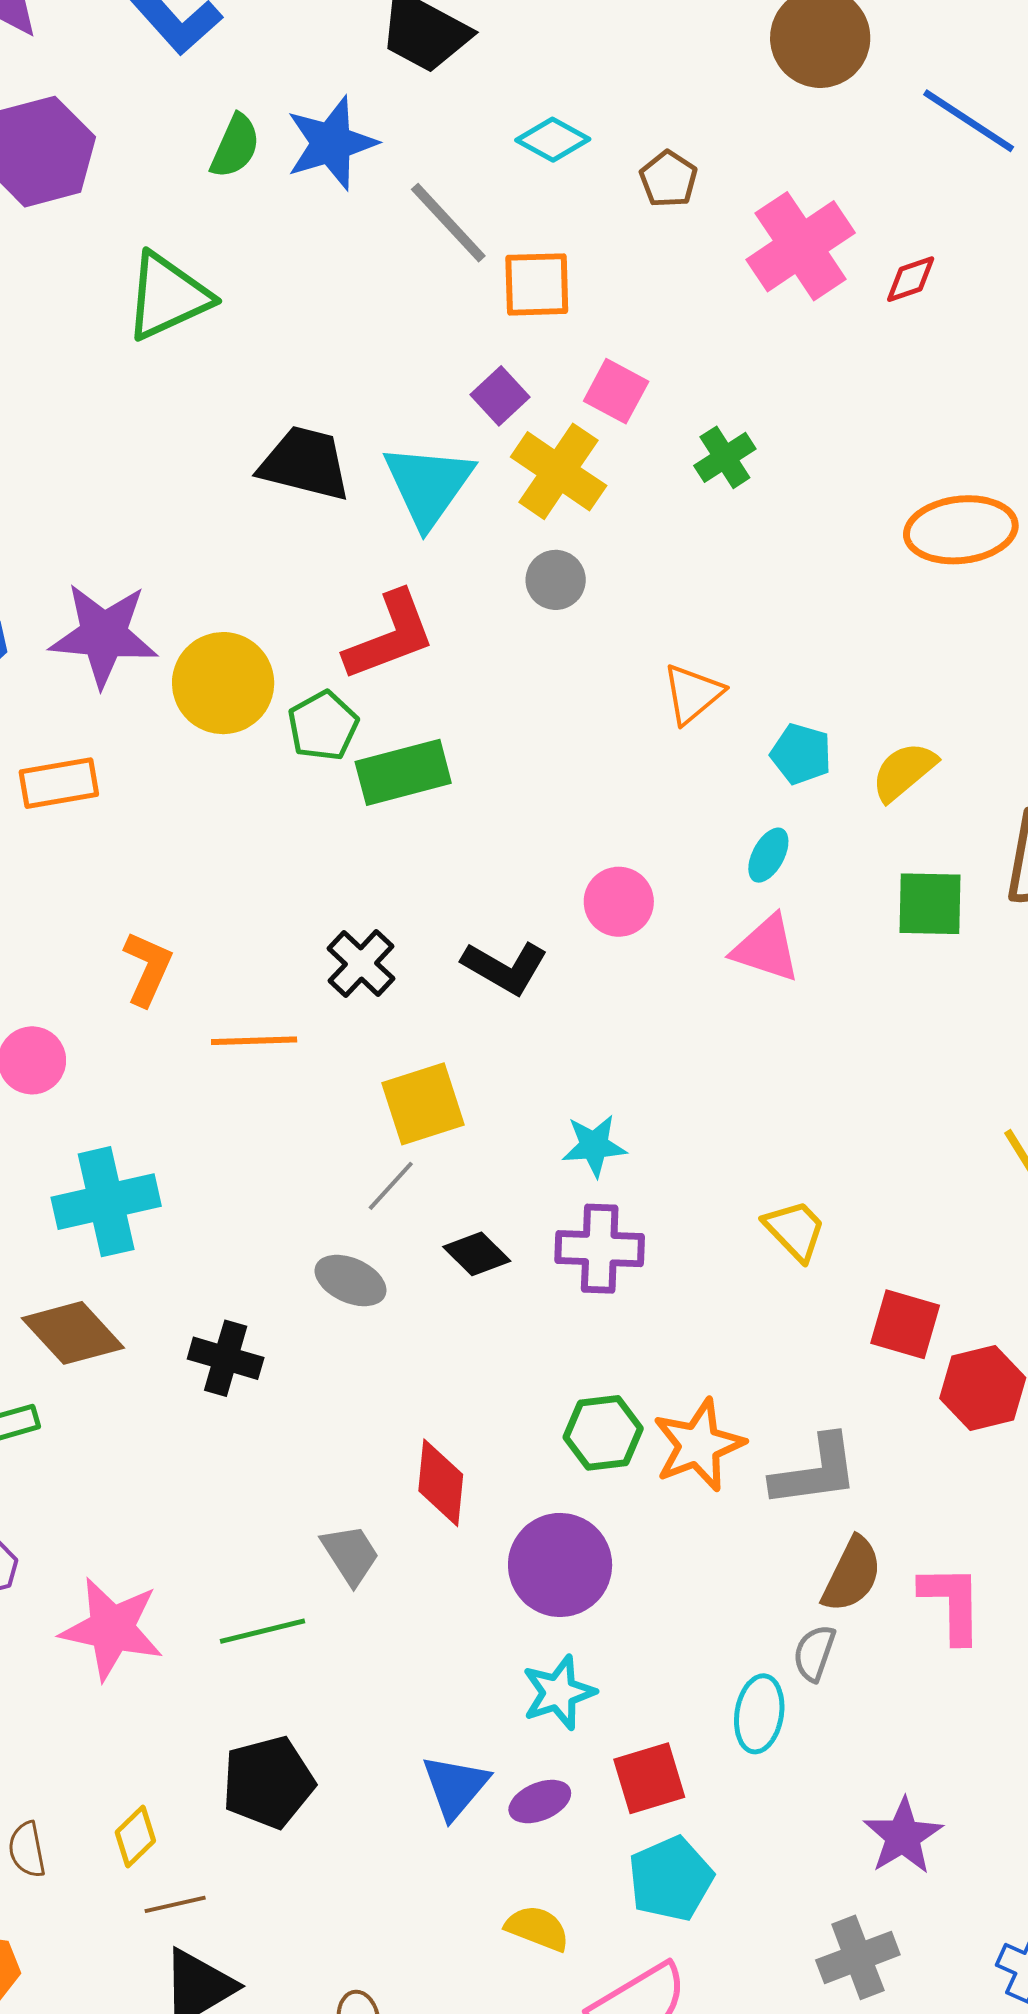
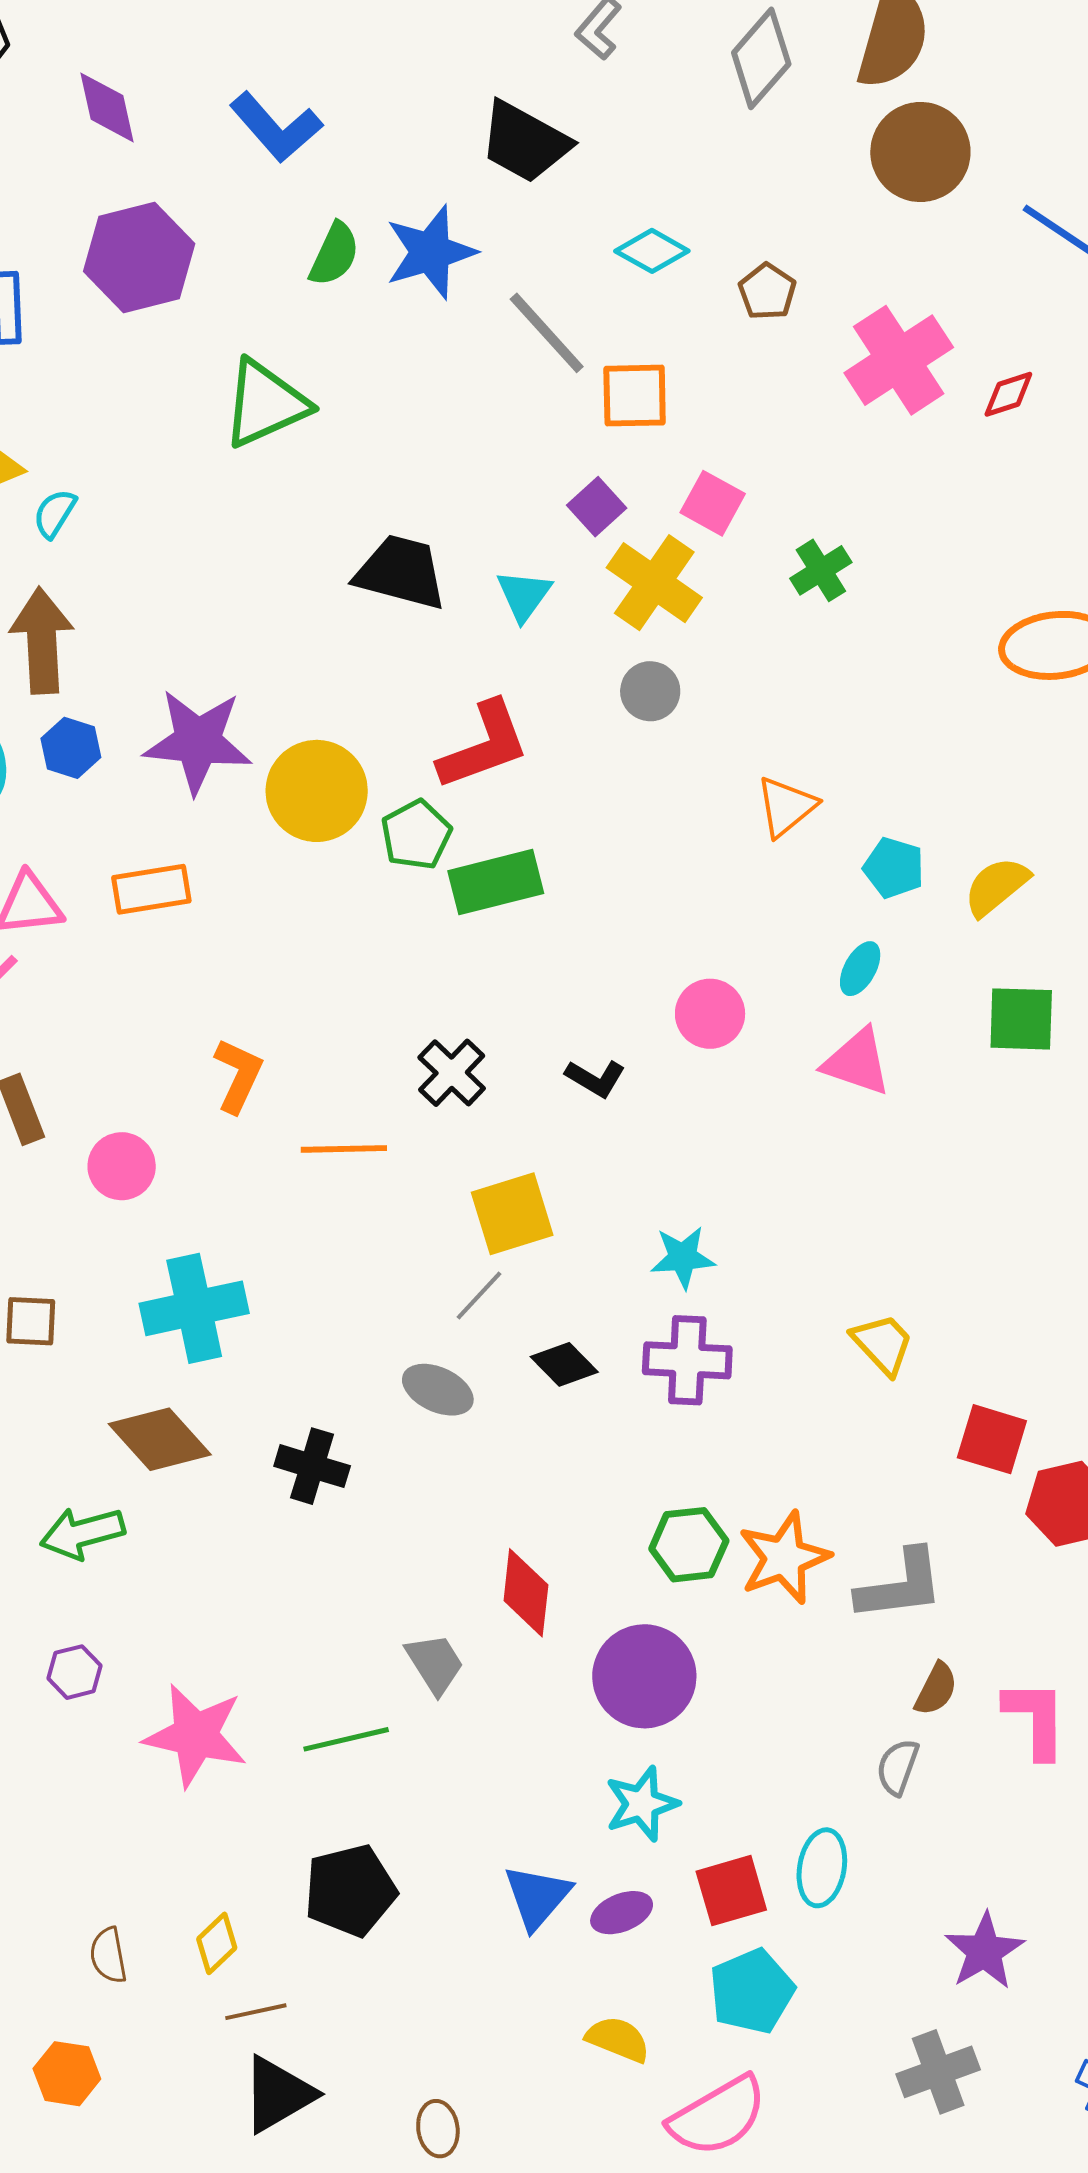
cyan triangle: (428, 485) -> (524, 595), size x0.6
black L-shape: (505, 968) -> (595, 1078), size x0.7
brown semicircle: (852, 1575) -> (936, 1689), size x0.7
cyan ellipse: (759, 1714) -> (822, 1868), moved

